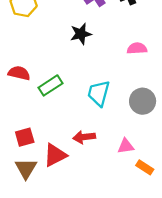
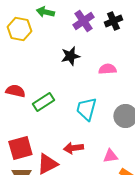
pink semicircle: (137, 48) -> (107, 69), moved
red square: (25, 137) -> (20, 148), size x1.4

